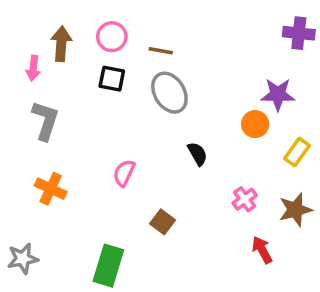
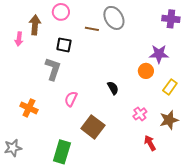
pink circle: (112, 37) -> (61, 12), moved
gray ellipse: (169, 93) -> (114, 18), moved
gray L-shape: (45, 121) -> (53, 69), moved
brown square: (162, 222) -> (93, 127), size x1.6

